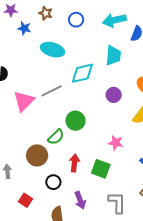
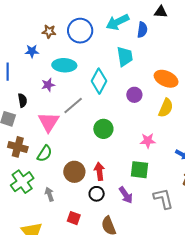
purple star: (11, 10) -> (48, 85), moved
blue circle: (76, 20) -> (80, 31), size x1.6
cyan diamond: (82, 73) -> (99, 81), turned -35
green semicircle: (56, 137) -> (45, 153), moved
red arrow: (74, 163) -> (99, 171), moved
purple arrow: (80, 200) -> (126, 195), moved

